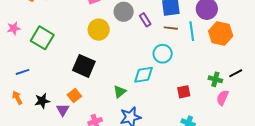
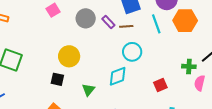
brown line: (171, 28) -> (126, 26), moved
yellow circle: (99, 30) -> (69, 56), moved
black square: (84, 66) -> (57, 79), size x0.6
green triangle: (120, 92) -> (88, 90), moved

